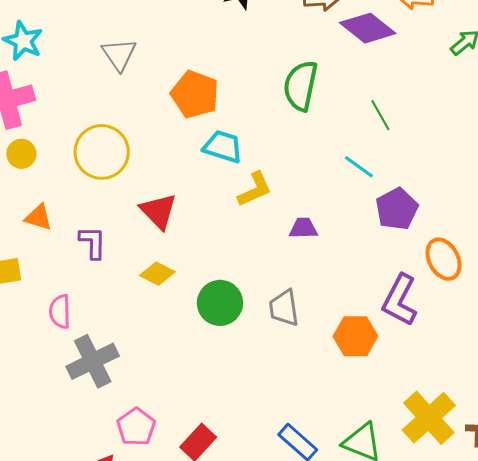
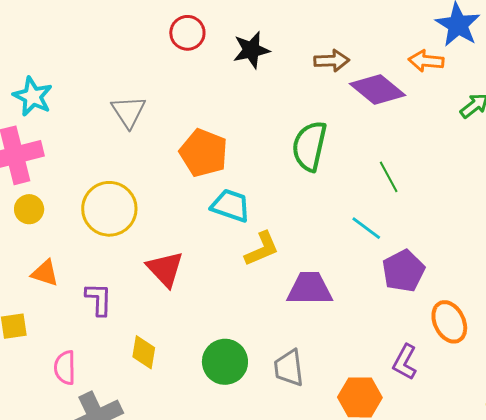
purple trapezoid: (303, 228) -> (310, 289), size x1.6
yellow diamond: (157, 274) -> (144, 352), moved, turned 72
purple L-shape: (400, 300) -> (405, 362), size x0.7

